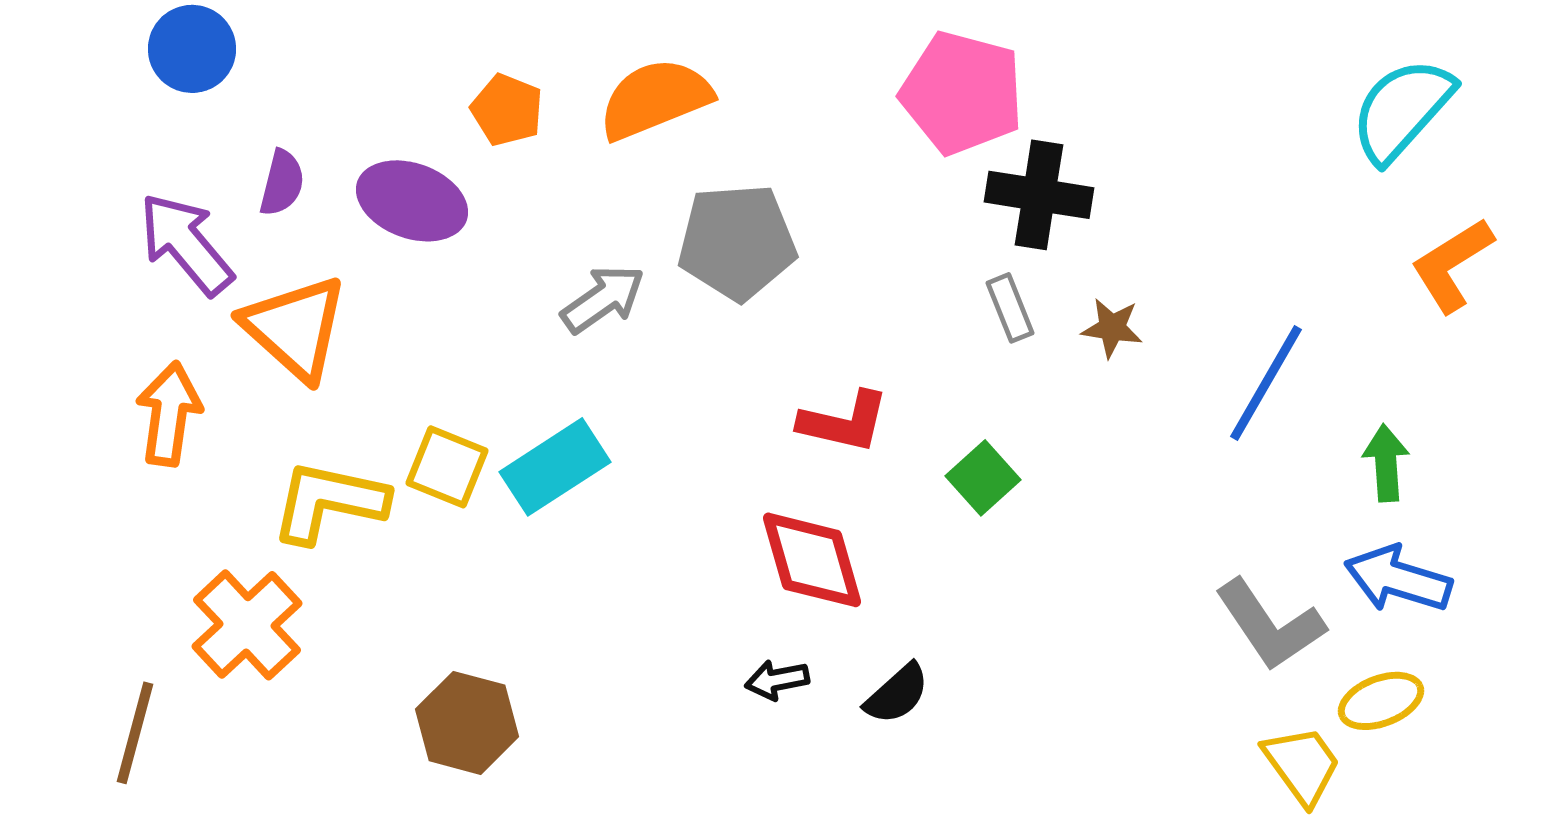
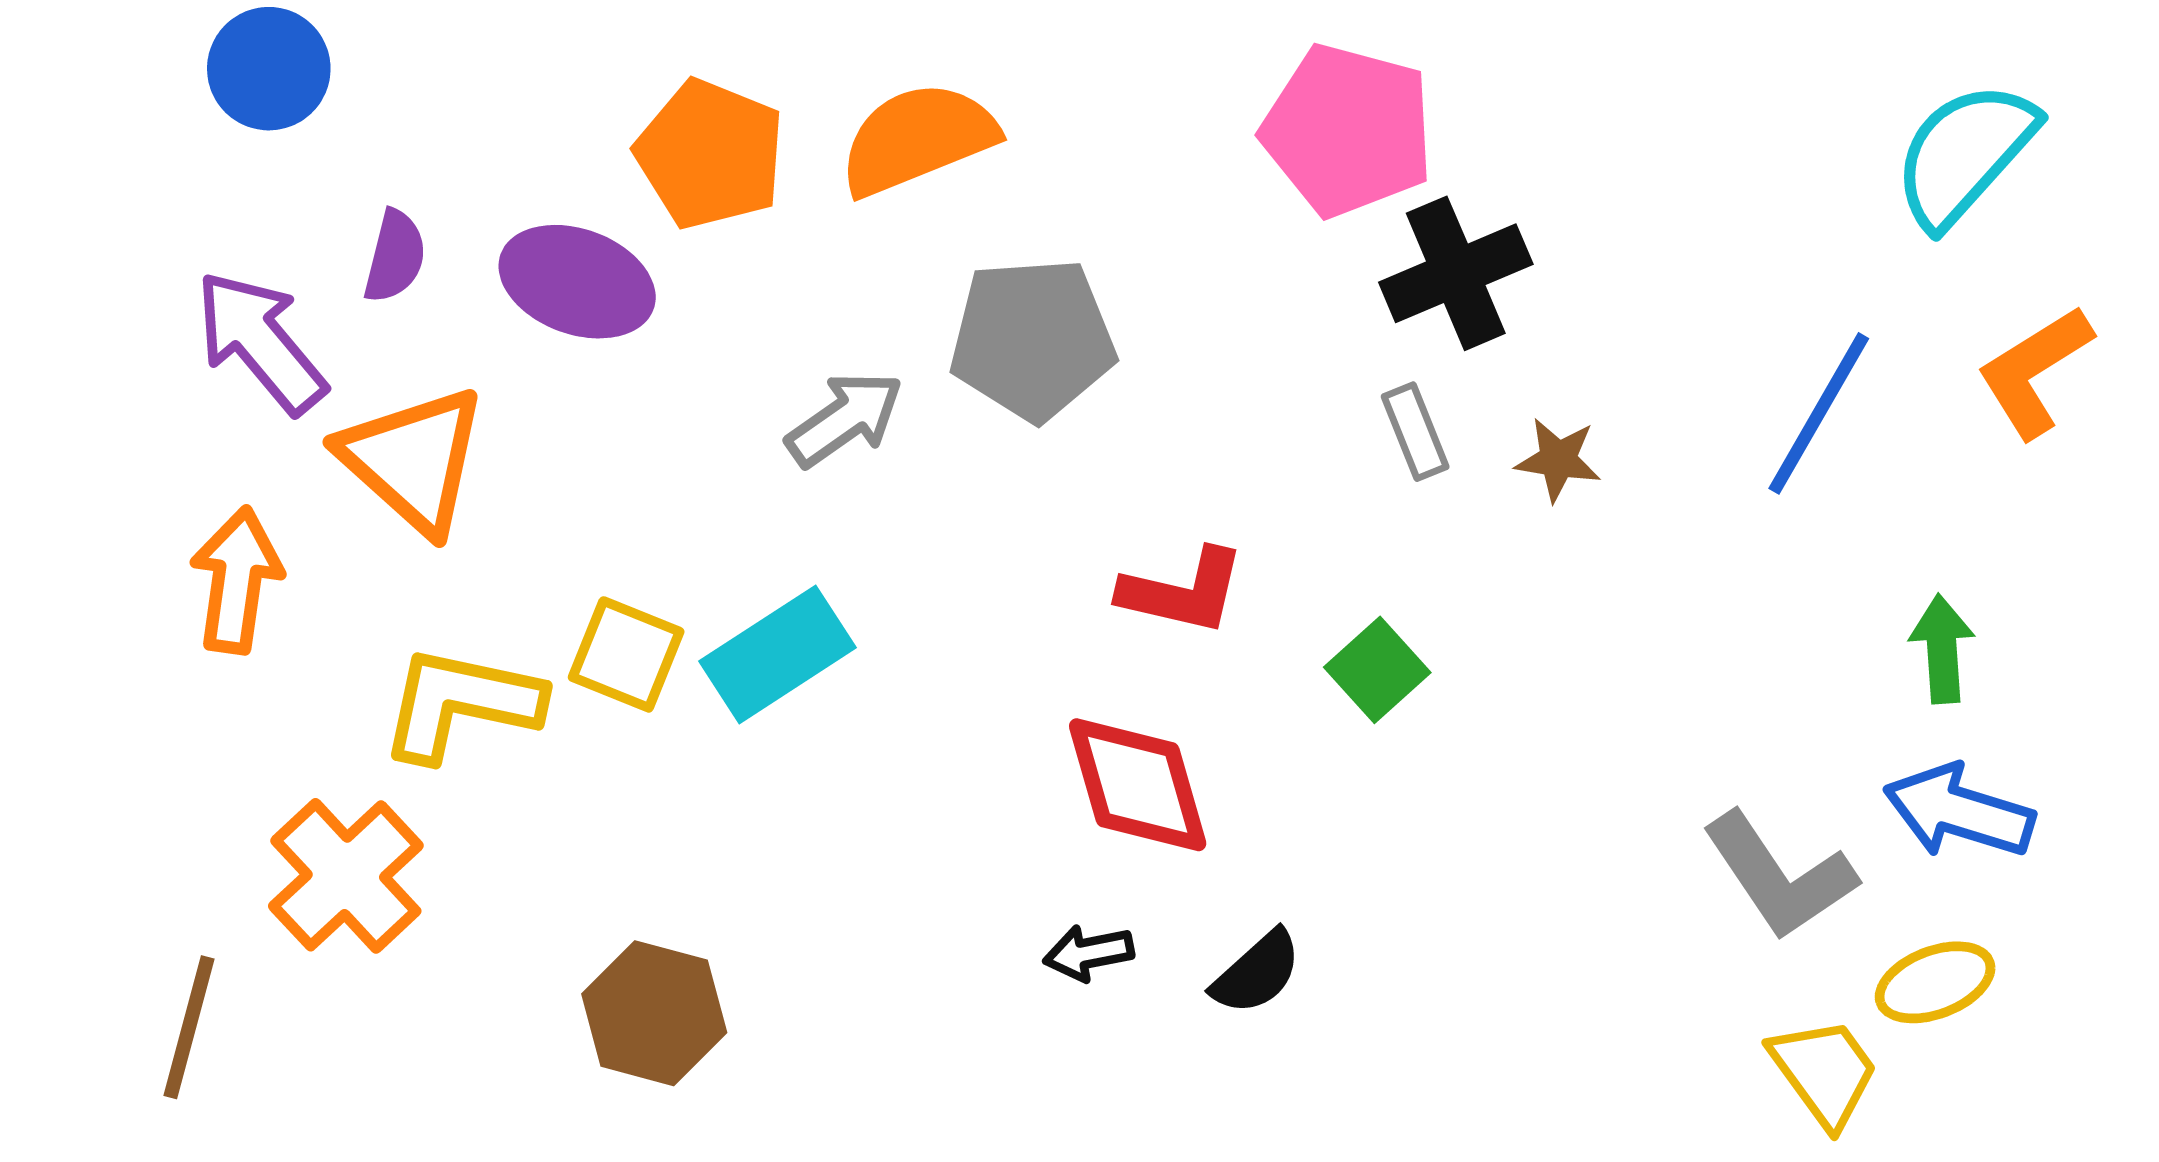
orange pentagon: (507, 110) -> (710, 154), size x1.5
black cross: (1039, 195) -> (1456, 273), turned -32
blue line: (1266, 383) -> (1819, 413), moved

